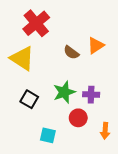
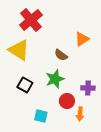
brown semicircle: (71, 52) -> (61, 55), moved
purple cross: (91, 95) -> (88, 88), moved
orange arrow: (105, 131) -> (80, 114), moved

